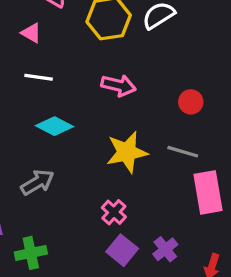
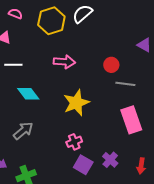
cyan diamond: (55, 126) -> (28, 94), turned 35
gray line: (183, 152) -> (125, 84), moved
pink cross: (114, 212) -> (74, 142), turned 35

